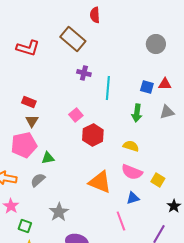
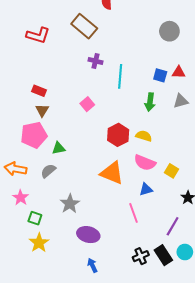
red hexagon: (93, 135) -> (118, 135), moved

